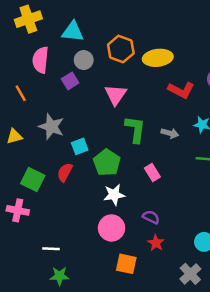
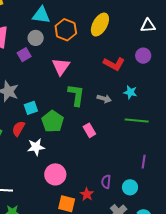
cyan triangle: (73, 32) -> (41, 15), moved
yellow ellipse: (158, 58) -> (100, 25), moved, turned -55
white star: (114, 195) -> (36, 147), moved
purple semicircle: (151, 217) -> (106, 182), moved, turned -112
red star: (156, 243) -> (87, 194), moved

